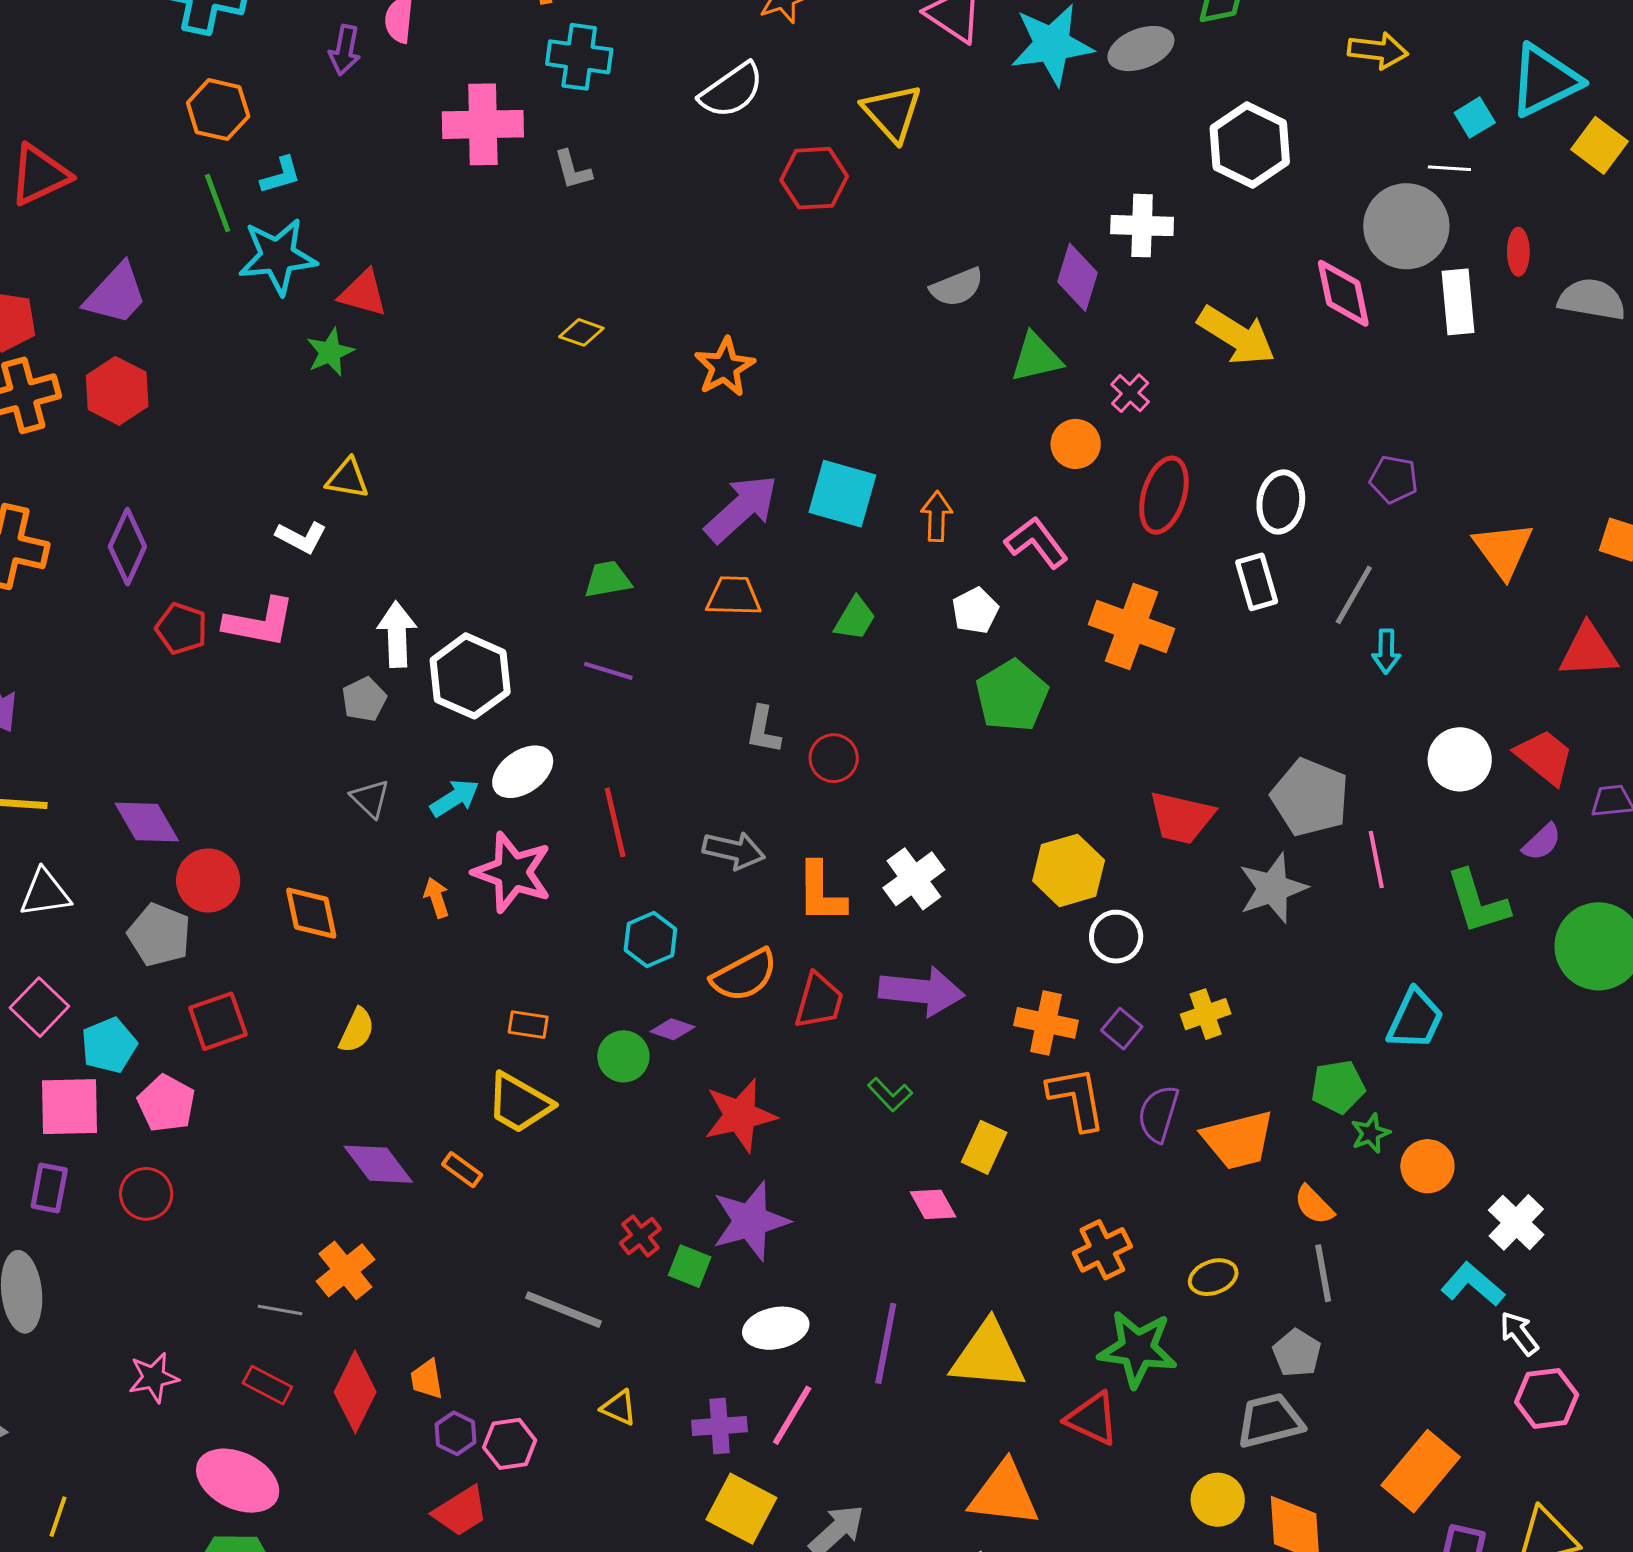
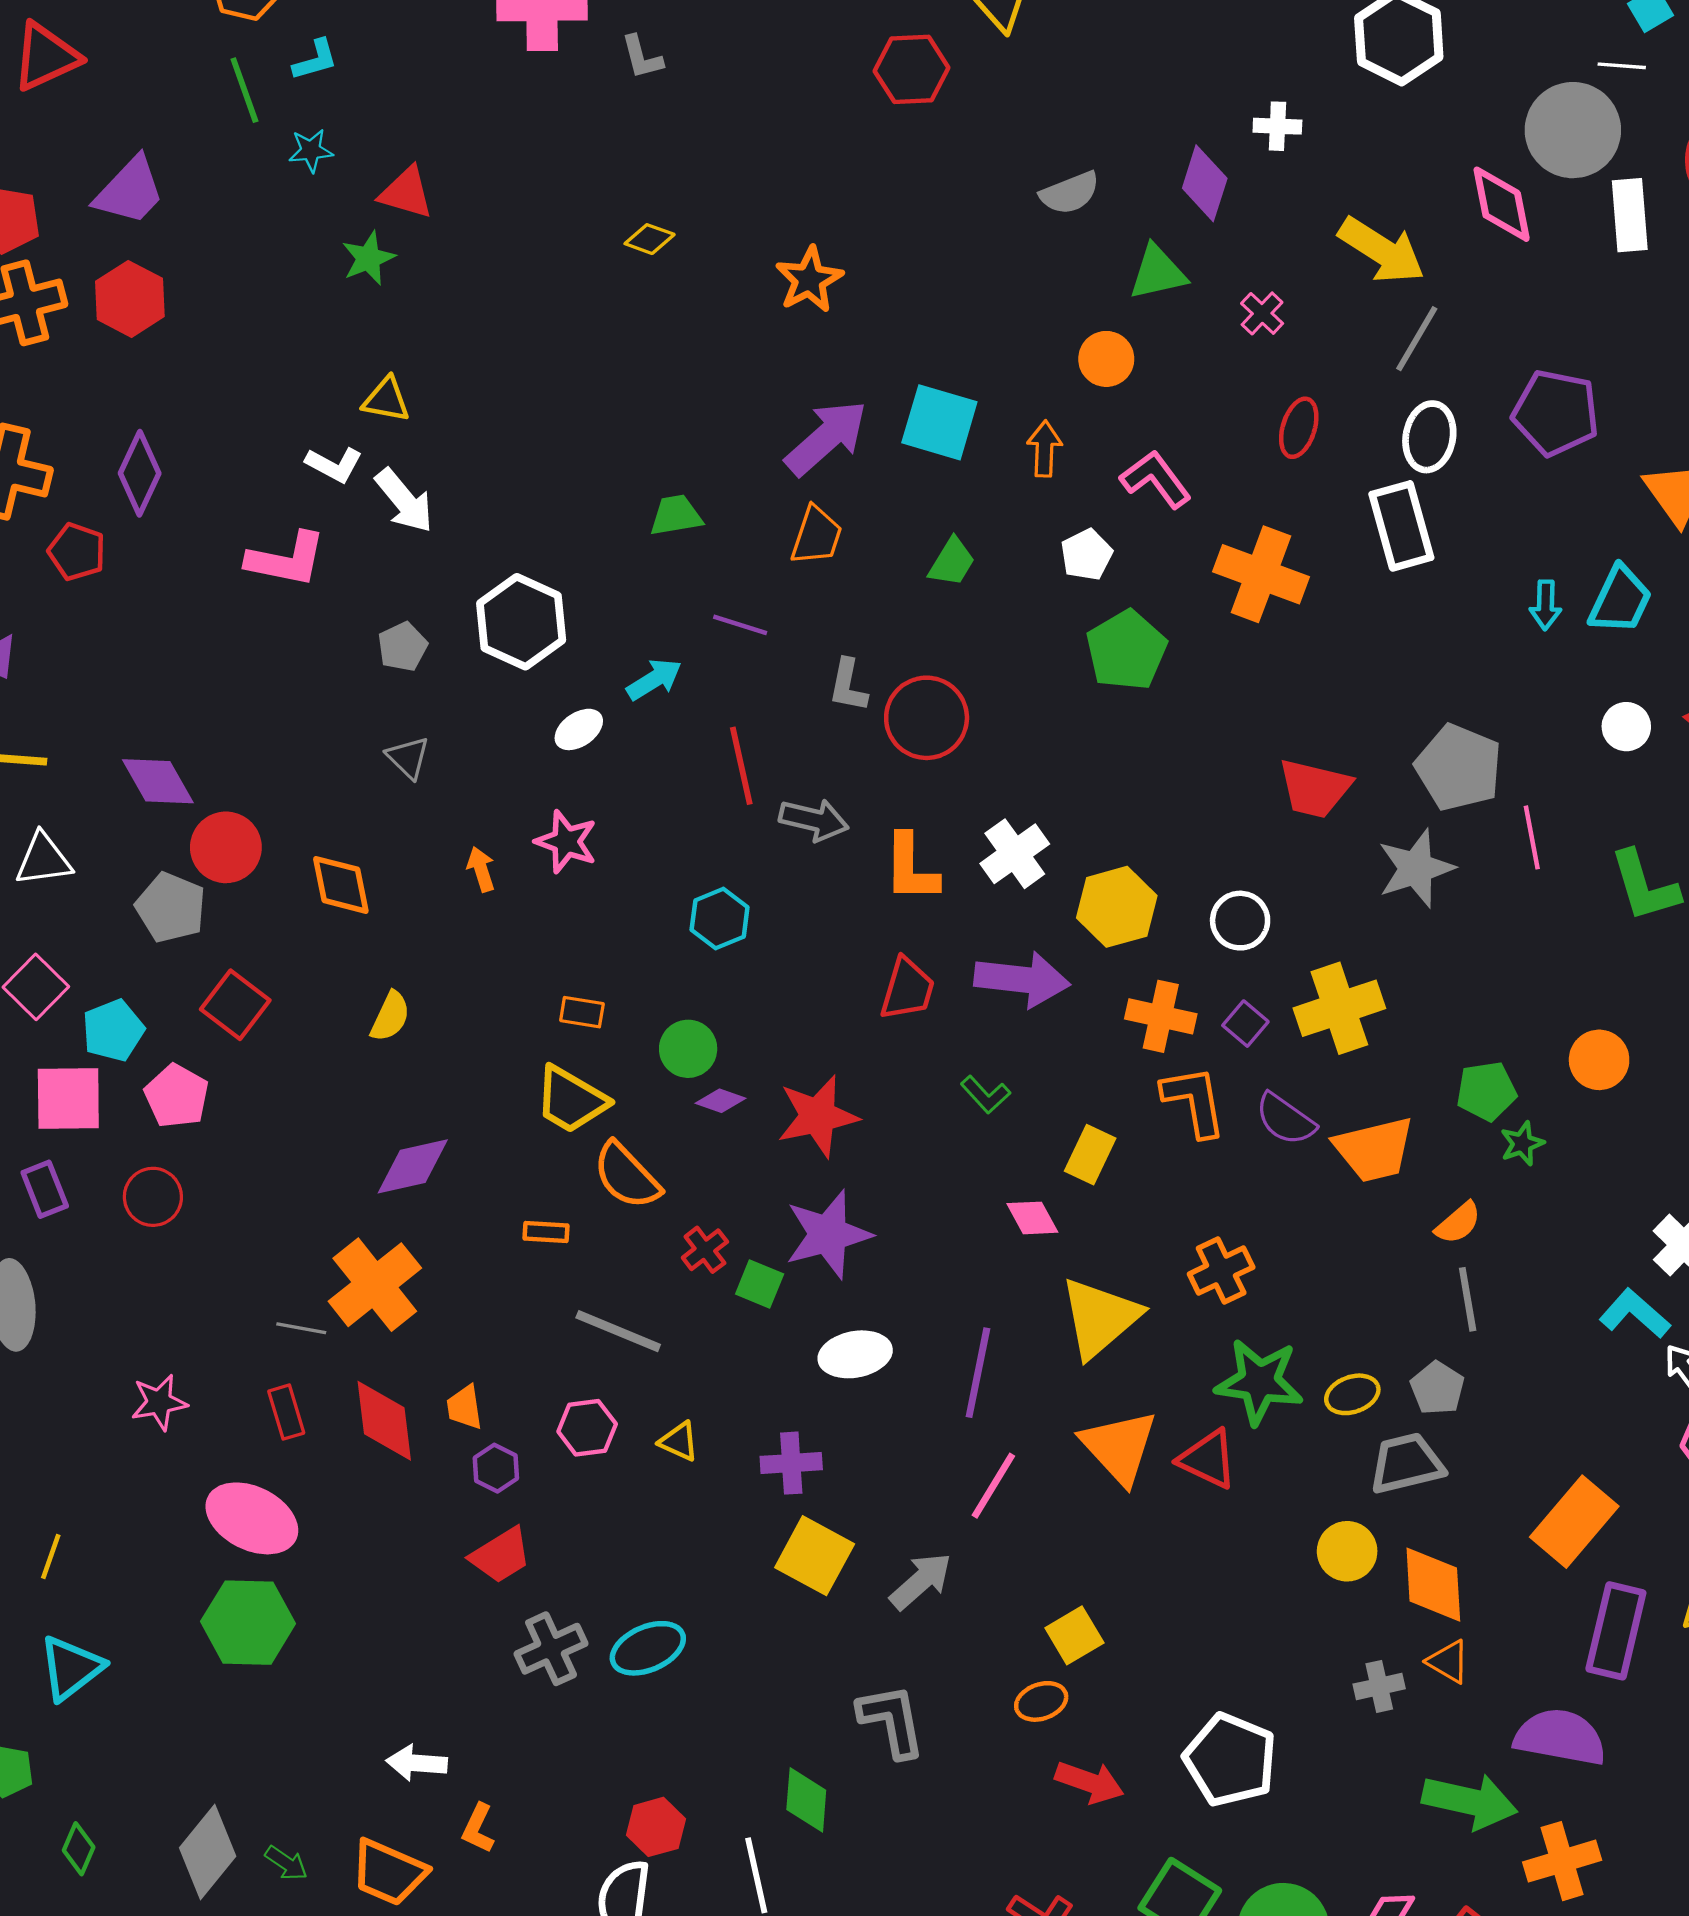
white cross: (1142, 226) -> (1277, 126), size x0.7
cyan star: (278, 256) -> (311, 150), size x0.5
orange circle: (1076, 444) -> (1106, 359), moved
purple pentagon: (1394, 479) -> (1556, 413), size x1.6
red ellipse: (1164, 495) -> (1299, 428), size x0.7
white rectangle: (1257, 582) -> (1401, 526), size x1.4
gray line: (1354, 595) -> (1417, 339), moved
orange trapezoid: (734, 596) -> (816, 536), turned 106
red pentagon: (181, 629) -> (77, 552), moved
white arrow: (397, 634) -> (404, 501), moved, turned 142
purple line: (608, 671) -> (740, 625), moved
red circle: (834, 758) -> (927, 718), size x1.5
white circle: (1460, 759) -> (1626, 727), size x0.7
white ellipse: (523, 772) -> (579, 729), size x0.7
cyan arrow: (455, 798) -> (654, 679), moved
red line: (615, 822) -> (741, 766), moved
yellow hexagon: (1069, 870) -> (1117, 907), moved
pink star: (512, 872) -> (566, 842), size x0.7
orange semicircle: (744, 975) -> (627, 1176), moved, turned 74
yellow cross: (1206, 1014) -> (1339, 1008), size x1.6
cyan trapezoid: (1415, 1019) -> (1620, 600), moved
red square: (218, 1021) -> (235, 1005), turned -34
purple diamond: (672, 1029) -> (720, 1101), moved
purple semicircle: (1158, 1114) -> (1285, 1119), turned -72
purple diamond: (378, 1164) -> (413, 1166), turned -66
orange circle: (1427, 1166) -> (1599, 1060), moved
orange rectangle: (462, 1170) -> (546, 1232), moved, turned -33
purple rectangle: (49, 1188) -> (45, 1189), turned -33
orange semicircle: (1314, 1205) -> (1458, 1223), turned -87
orange cross: (345, 1270) -> (375, 1285), size x1.4
yellow ellipse: (1213, 1277) -> (1352, 1394), moved
yellow triangle: (988, 1356) -> (1100, 1318), moved, turned -46
red rectangle: (267, 1385) -> (286, 1412), turned 45
red diamond: (355, 1392) -> (384, 1421), turned -34
pink line: (792, 1415) -> (993, 1486), moved
pink hexagon: (510, 1444) -> (587, 1428), moved
orange triangle: (1004, 1494) -> (1119, 1447), moved, turned 40

